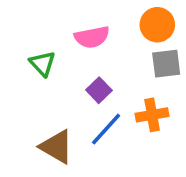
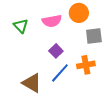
orange circle: (157, 25) -> (79, 13), moved
green triangle: (42, 64) -> (21, 26), moved

